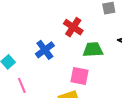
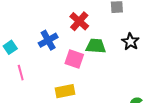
pink square: (80, 76) -> (74, 59), moved

